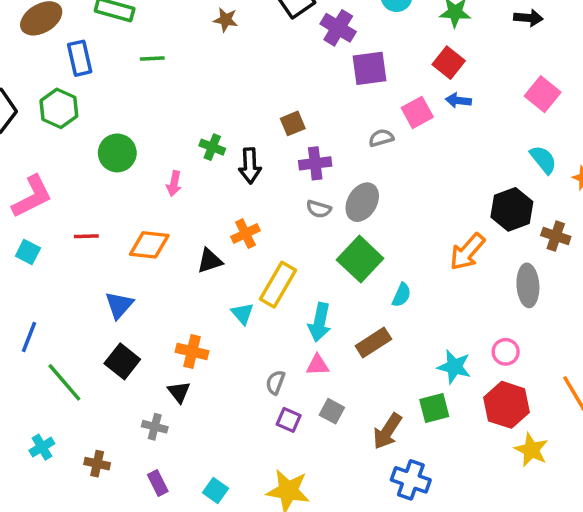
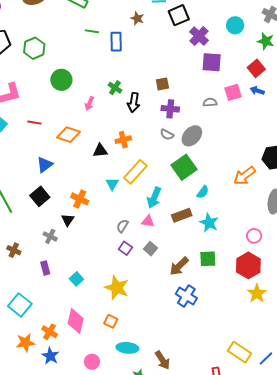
blue rectangle: (80, 58) -> (116, 42), moved
cyan star: (454, 367) -> (209, 223), moved

